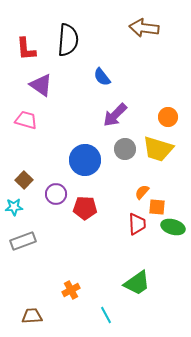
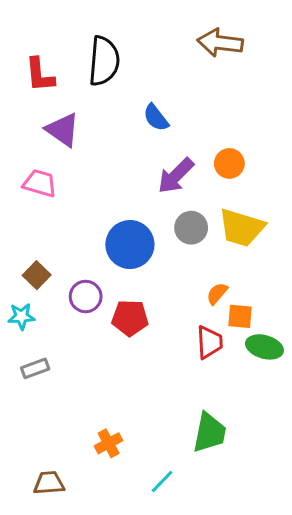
orange circle: (168, 117) -> (229, 163), moved
gray rectangle: (23, 241) -> (35, 368), size x0.7
green trapezoid: (137, 283) -> (209, 433), turned -44
cyan line: (106, 315) -> (162, 481), turned 72

